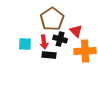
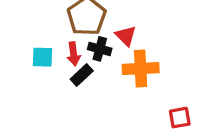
black rectangle: (49, 55) -> (82, 75), turned -48

